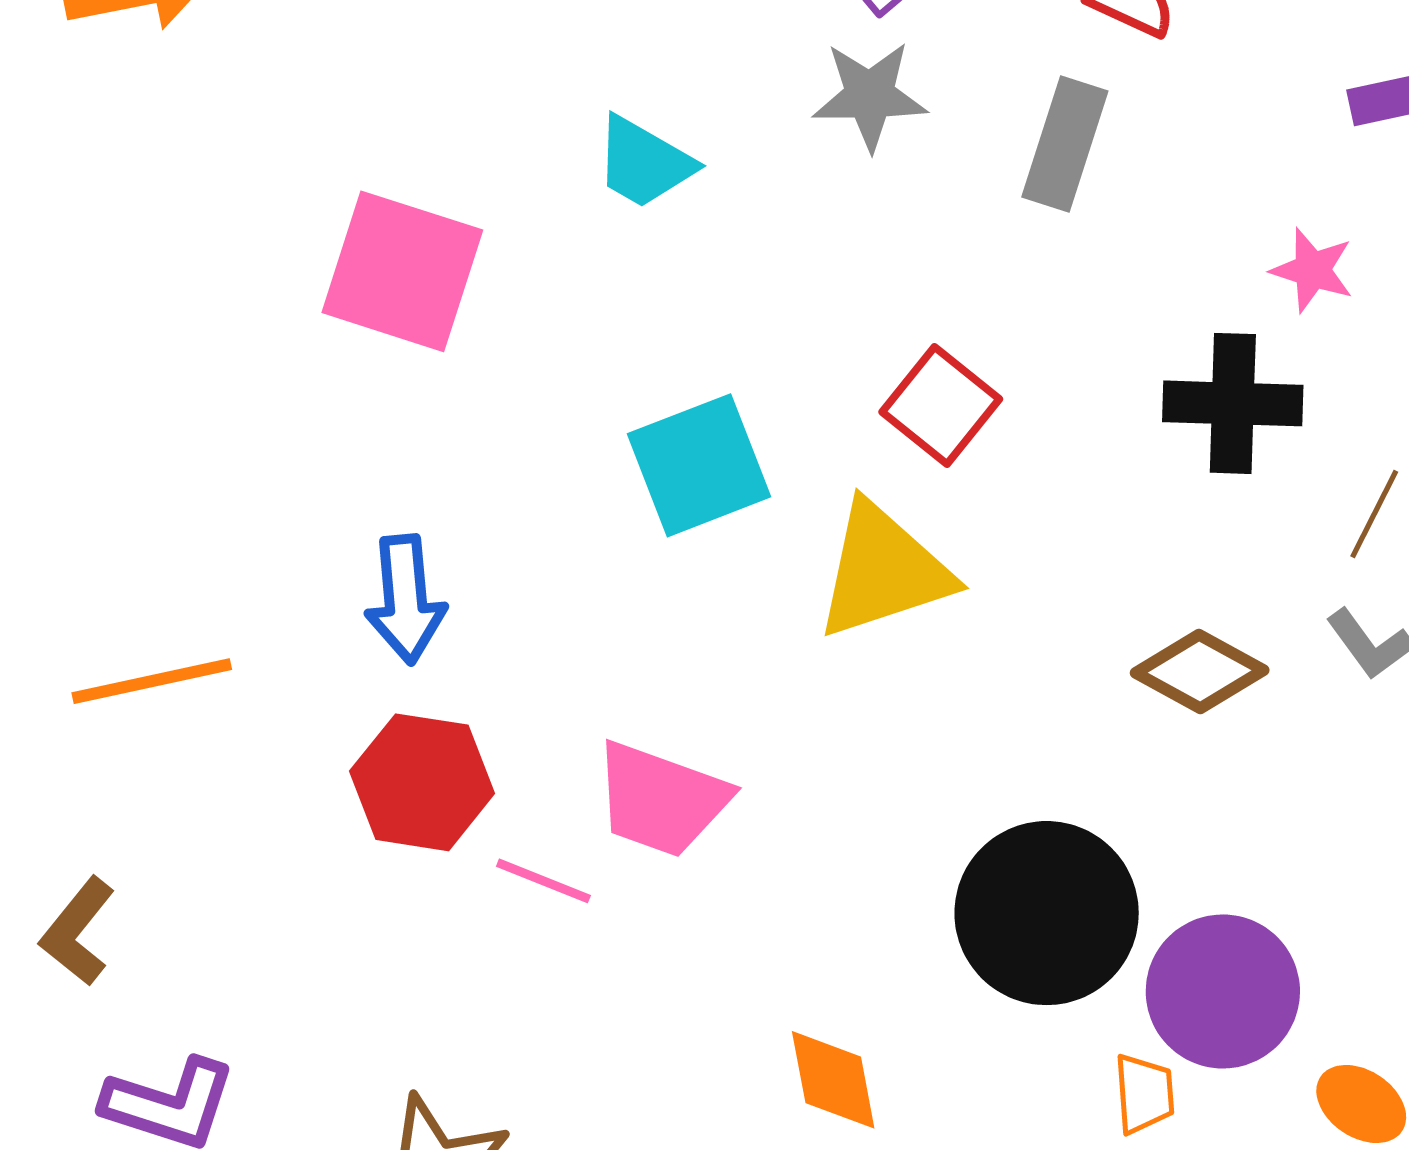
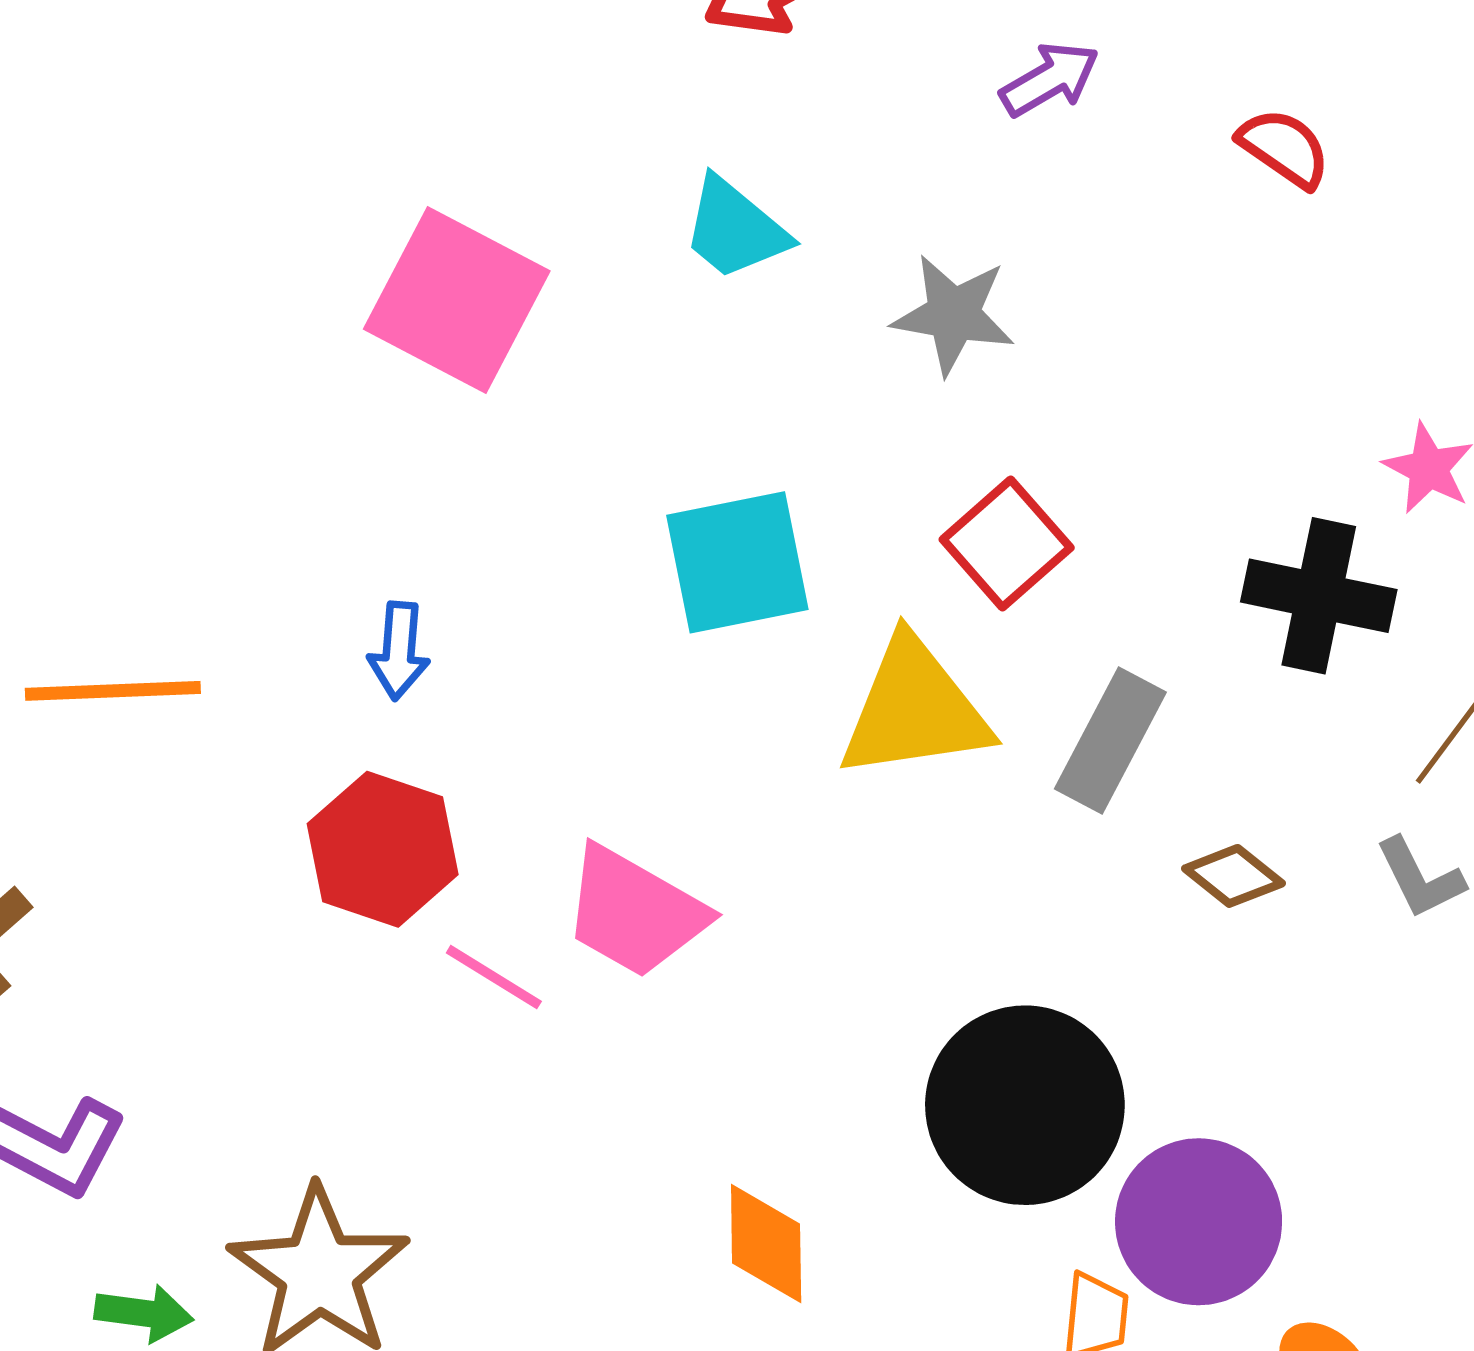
gray star: (870, 96) -> (953, 315), moved
gray rectangle: (1065, 144) -> (1110, 740), moved
blue arrow: (405, 599) -> (399, 651), size x0.7
brown diamond: (1200, 672) -> (1233, 876), size x0.7

